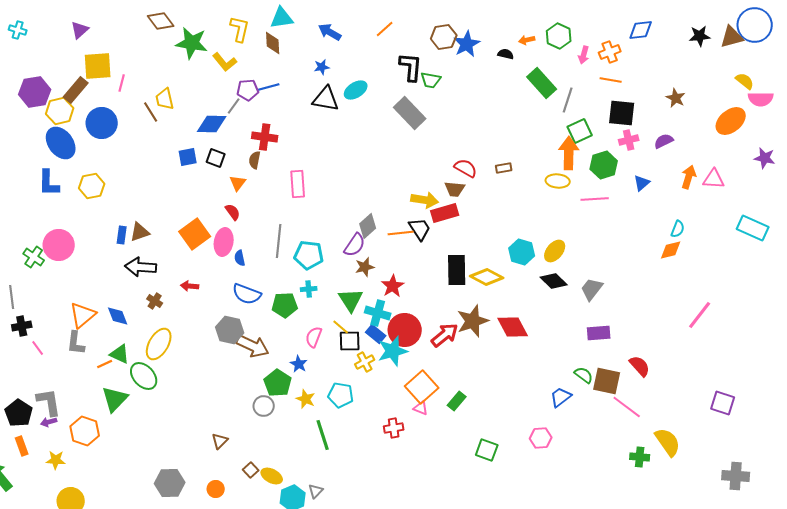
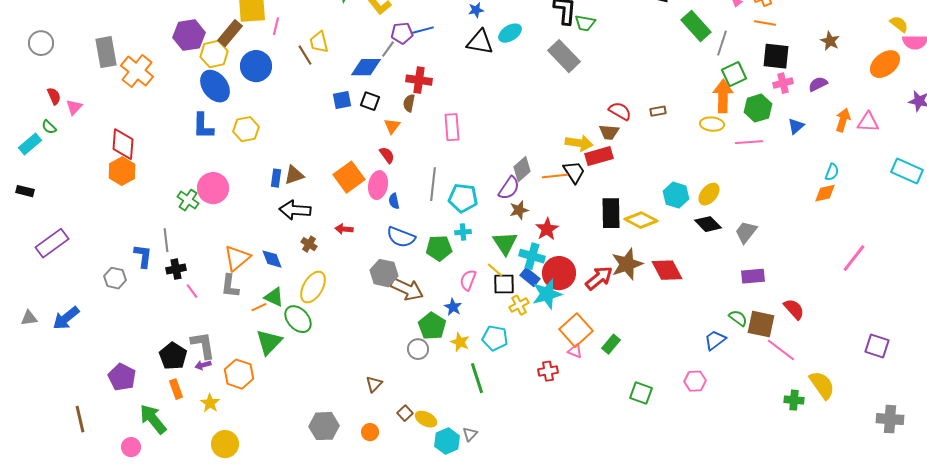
yellow star: (56, 460) -> (210, 403), turned 30

